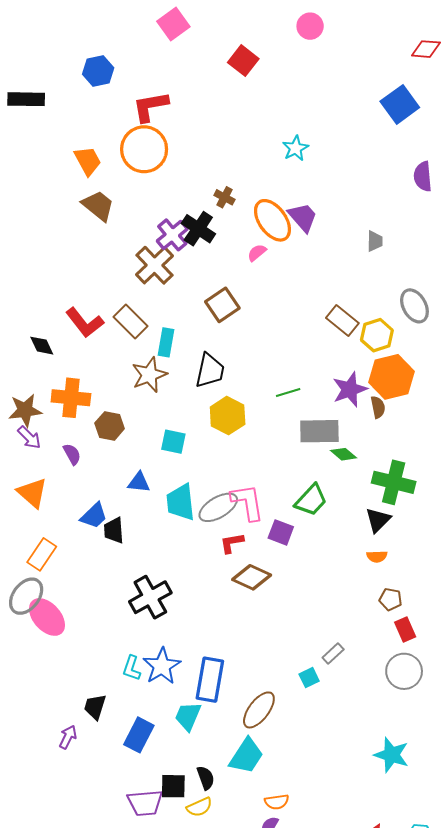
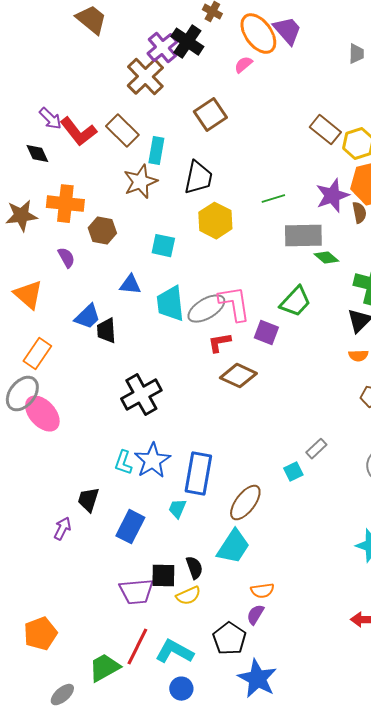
purple arrow: (29, 437) -> (50, 119), moved
cyan trapezoid: (188, 716) -> (177, 509), size x0.7

